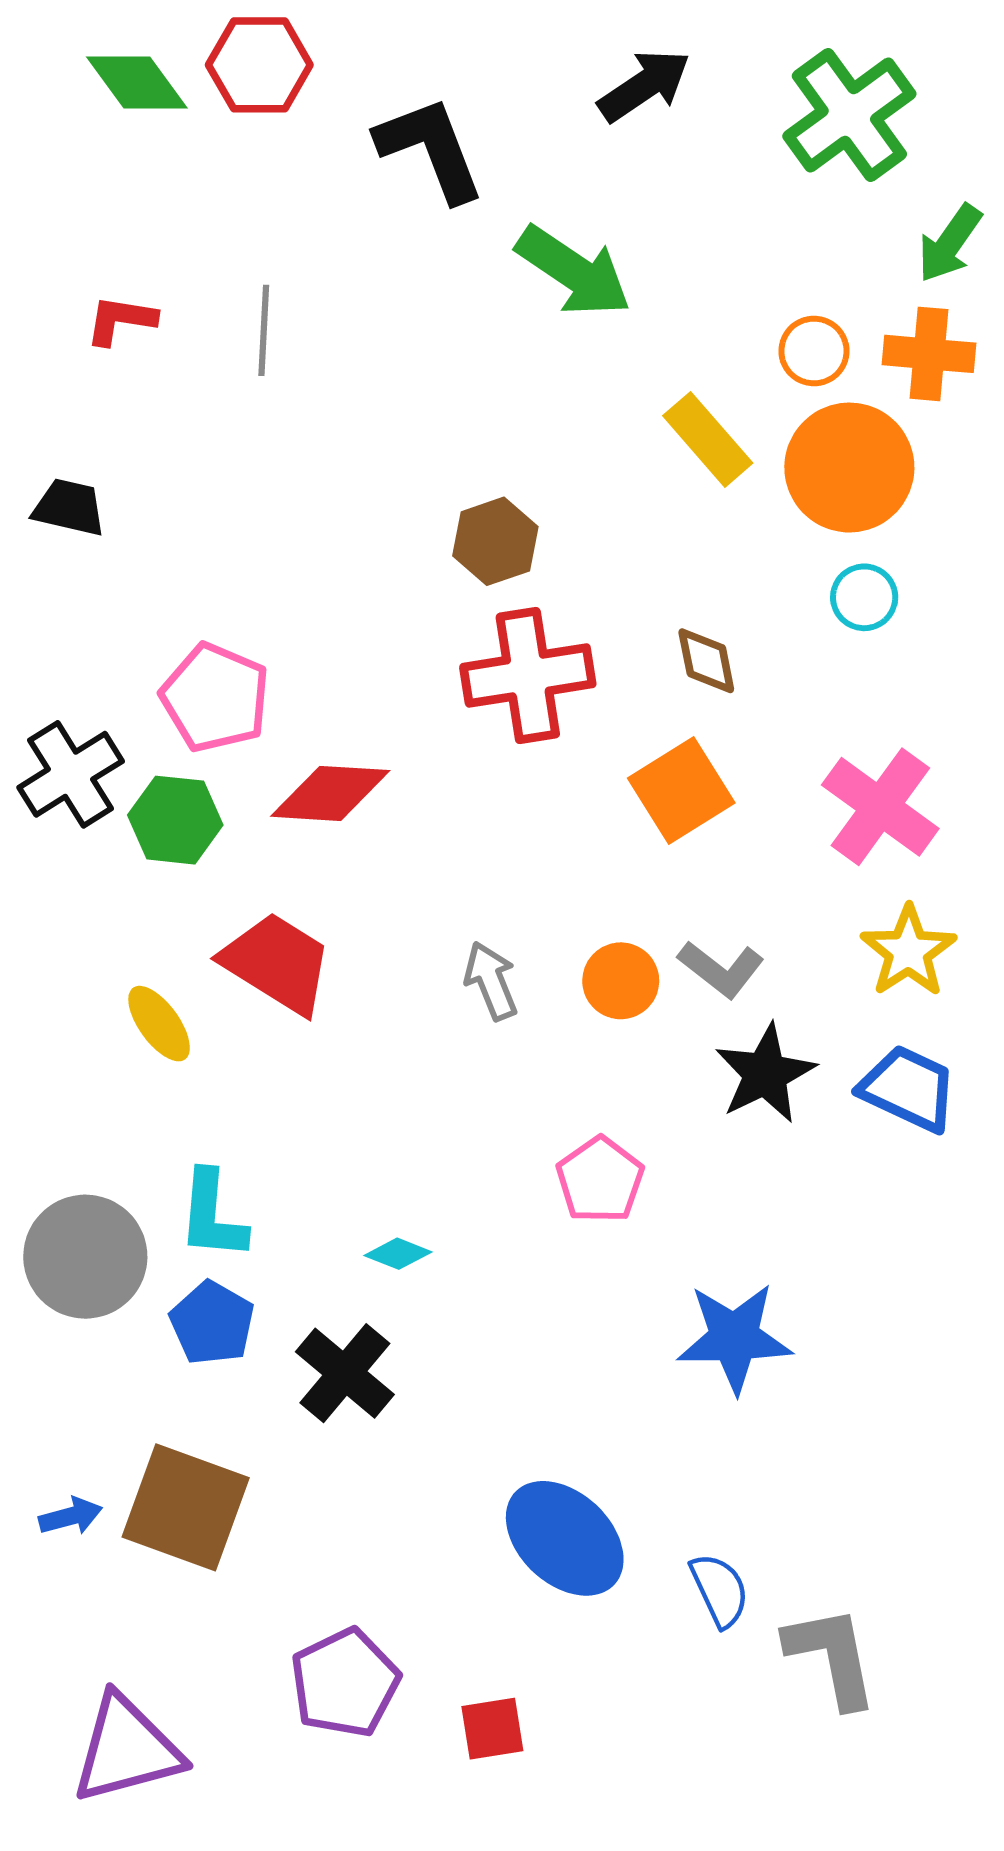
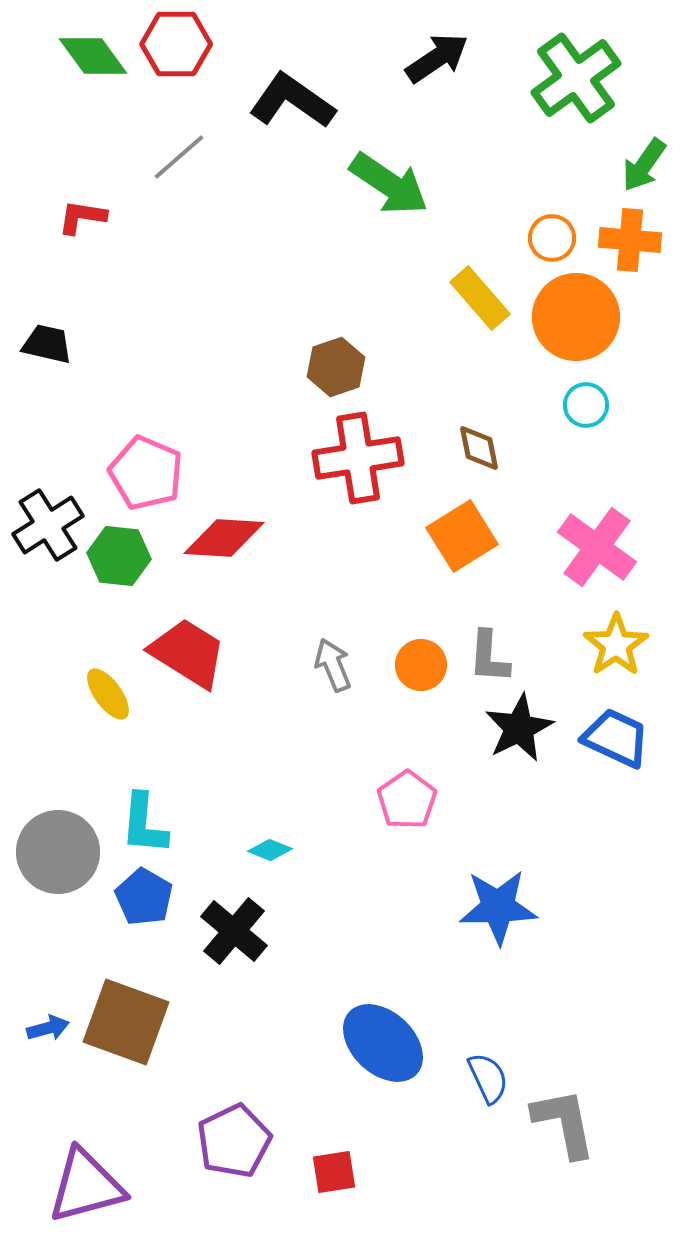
black L-shape: (430, 149) -> (292, 101), turned -34
gray line: (264, 330) -> (179, 157), moved, turned 46
gray L-shape: (721, 969) -> (489, 657), turned 56

